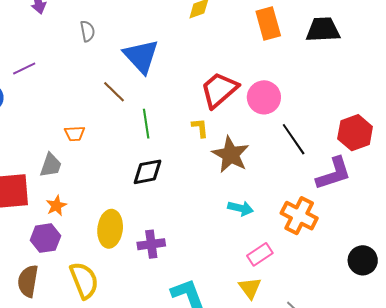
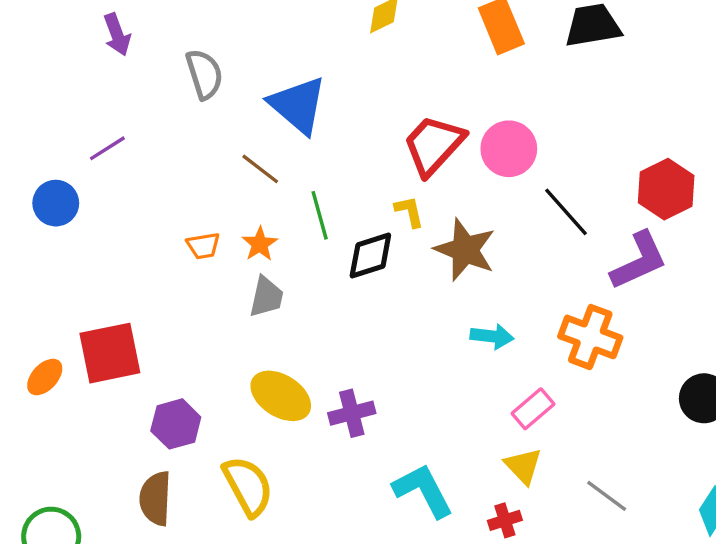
gray semicircle: (87, 31) -> (204, 74), size x1.4
gray trapezoid: (51, 165) -> (266, 297), moved
black diamond: (147, 172) -> (370, 255), moved
orange star: (56, 206) -> (260, 244), moved
yellow ellipse: (110, 229) -> (281, 396), turned -57

